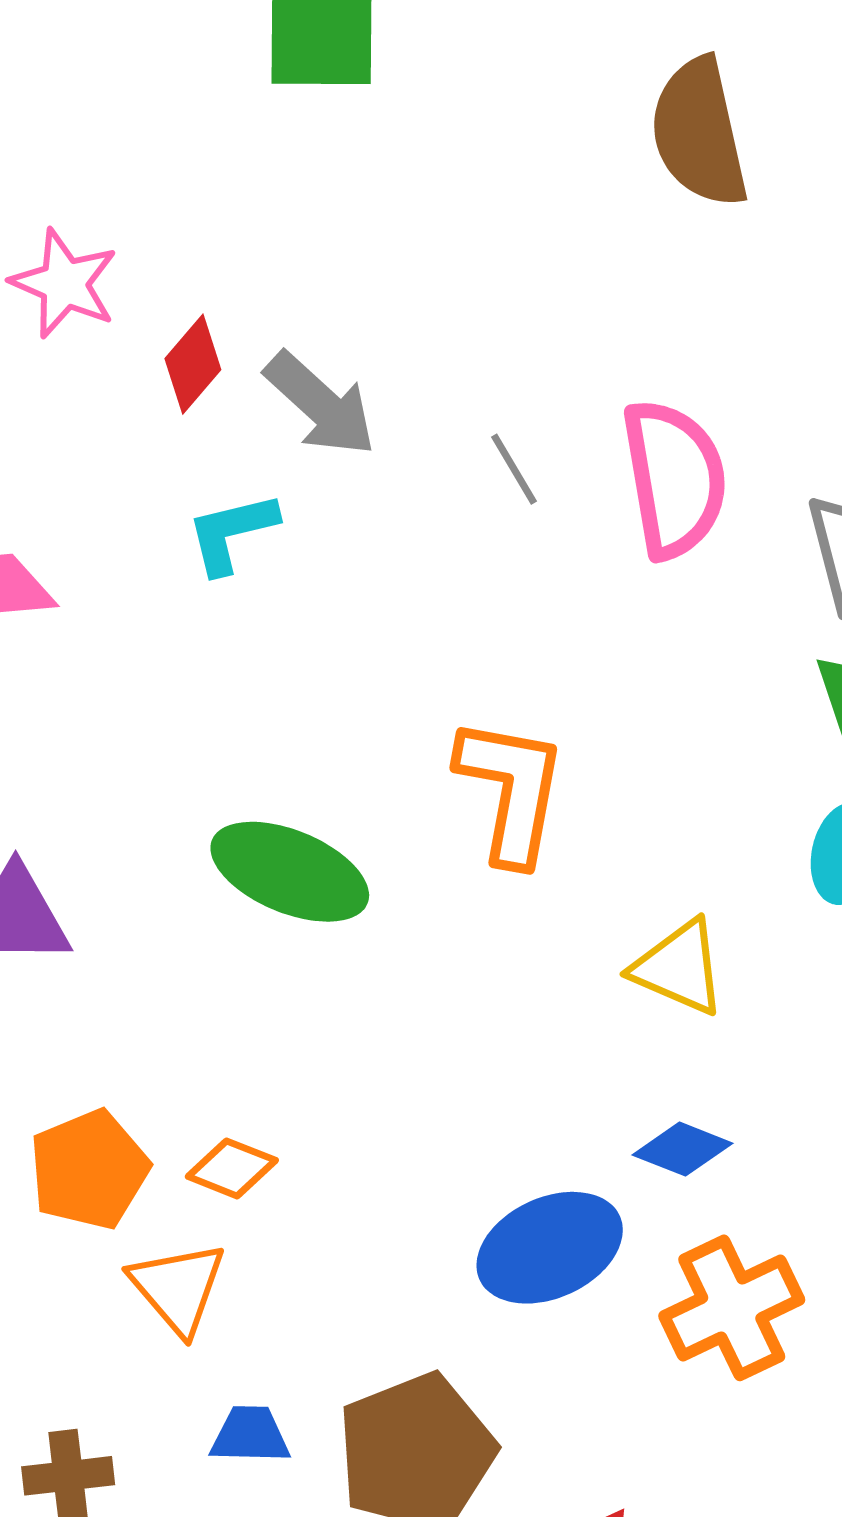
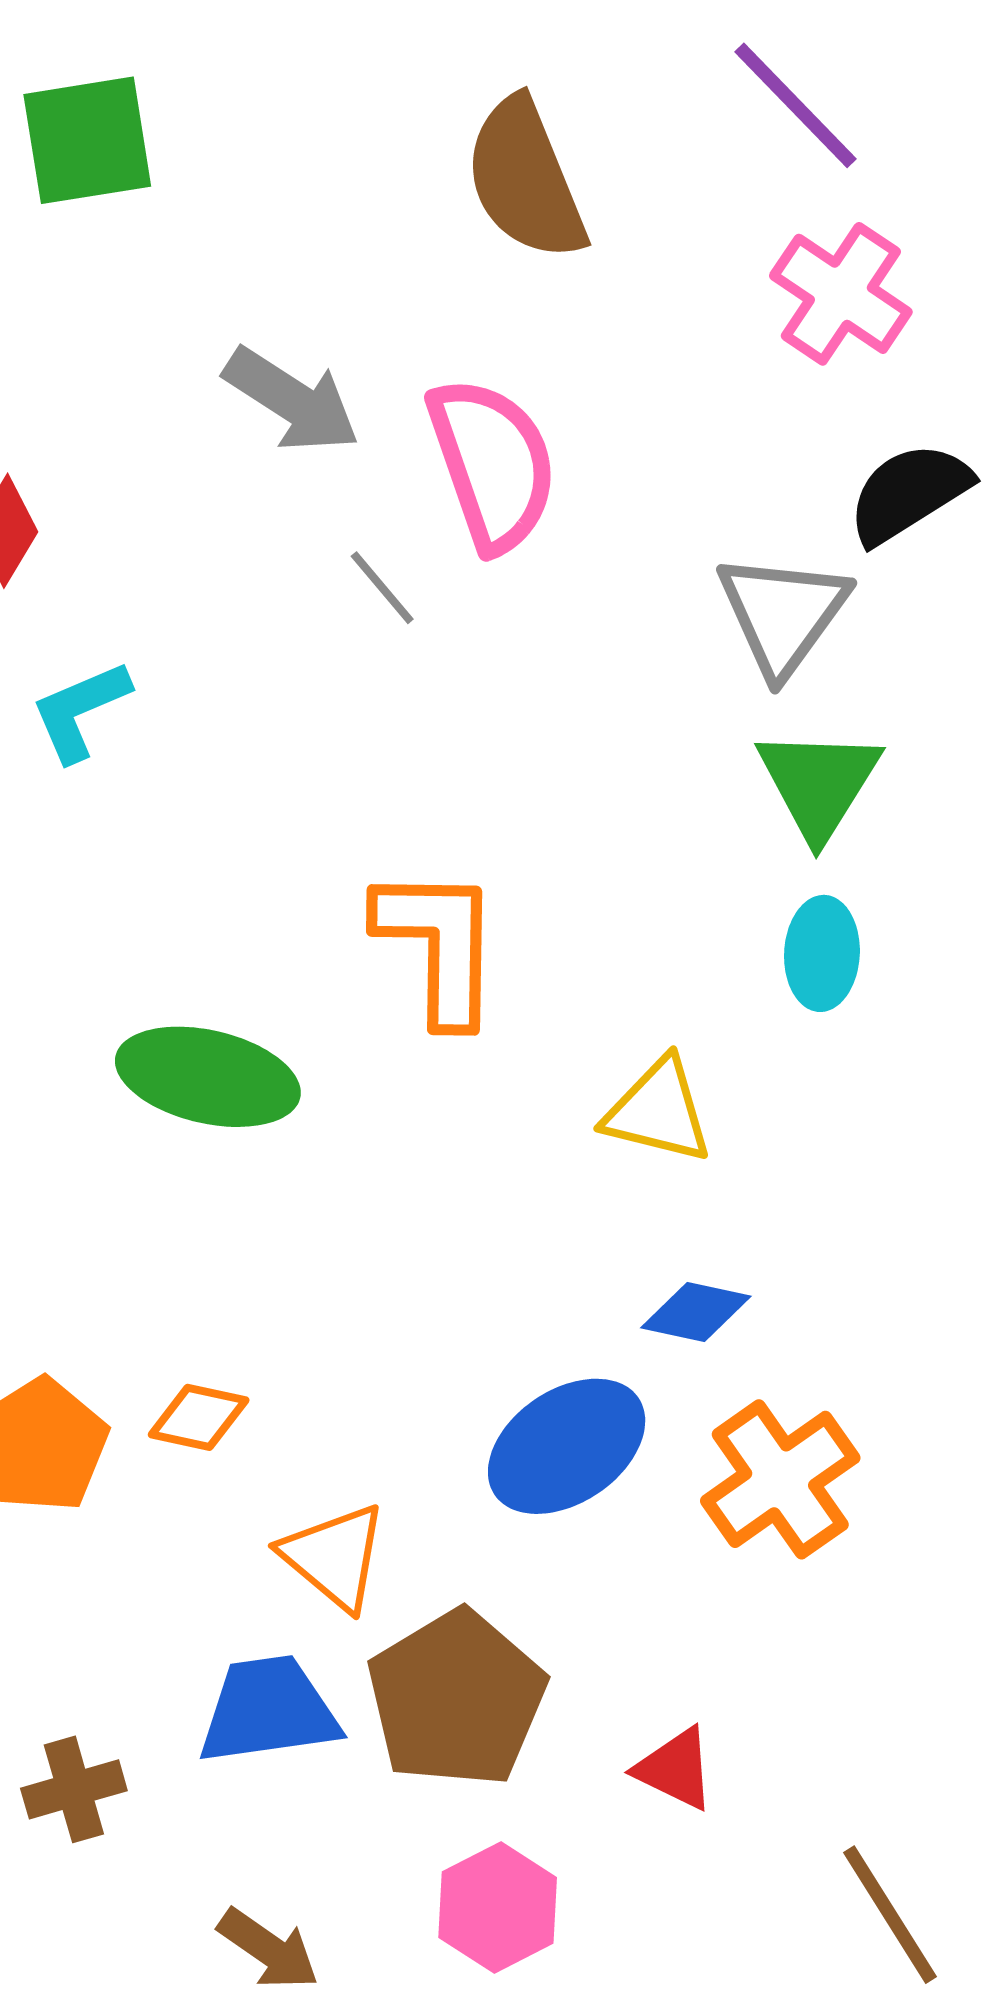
gray arrow: (320, 404) -> (292, 400), moved
pink semicircle: (674, 479) -> (492, 464), moved
orange triangle: (178, 1288) -> (334, 1557), moved
blue trapezoid: (250, 1435) -> (268, 1710), size x1.6

